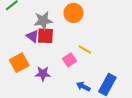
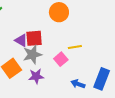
gray star: (43, 21) -> (32, 55), moved
yellow line: (85, 50) -> (75, 47), turned -32

